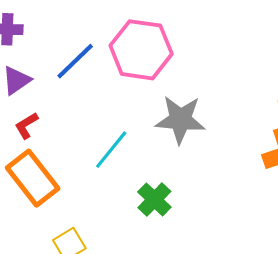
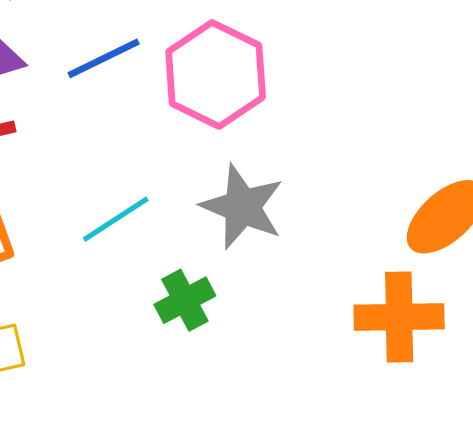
green cross: (154, 200) -> (185, 300), moved

